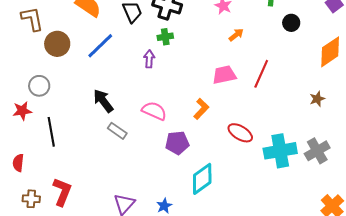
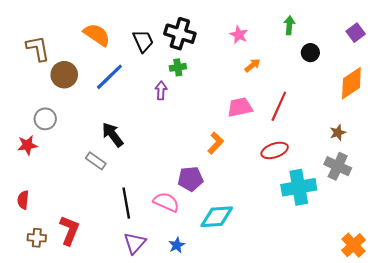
pink semicircle: (154, 111) -> (166, 202), moved
gray rectangle: (117, 131) -> (96, 161), moved
black line: (51, 132) -> (126, 203), moved
red ellipse: (240, 133) -> (275, 150), moved, turned -50
gray cross: (317, 151) -> (338, 166), moved, turned -35
cyan diamond: (202, 179) -> (217, 217), turned 32

